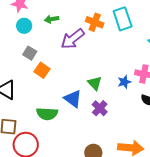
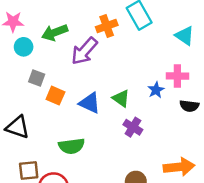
green arrow: (52, 19) -> (55, 33), size x1.5
orange cross: (95, 22) -> (107, 26), turned -30
blue triangle: (73, 99) -> (90, 103), moved

